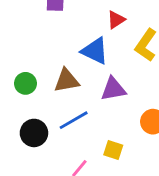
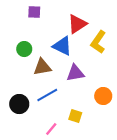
red triangle: (116, 20) -> (77, 24), size x1.5
green circle: (25, 83) -> (24, 49), moved

